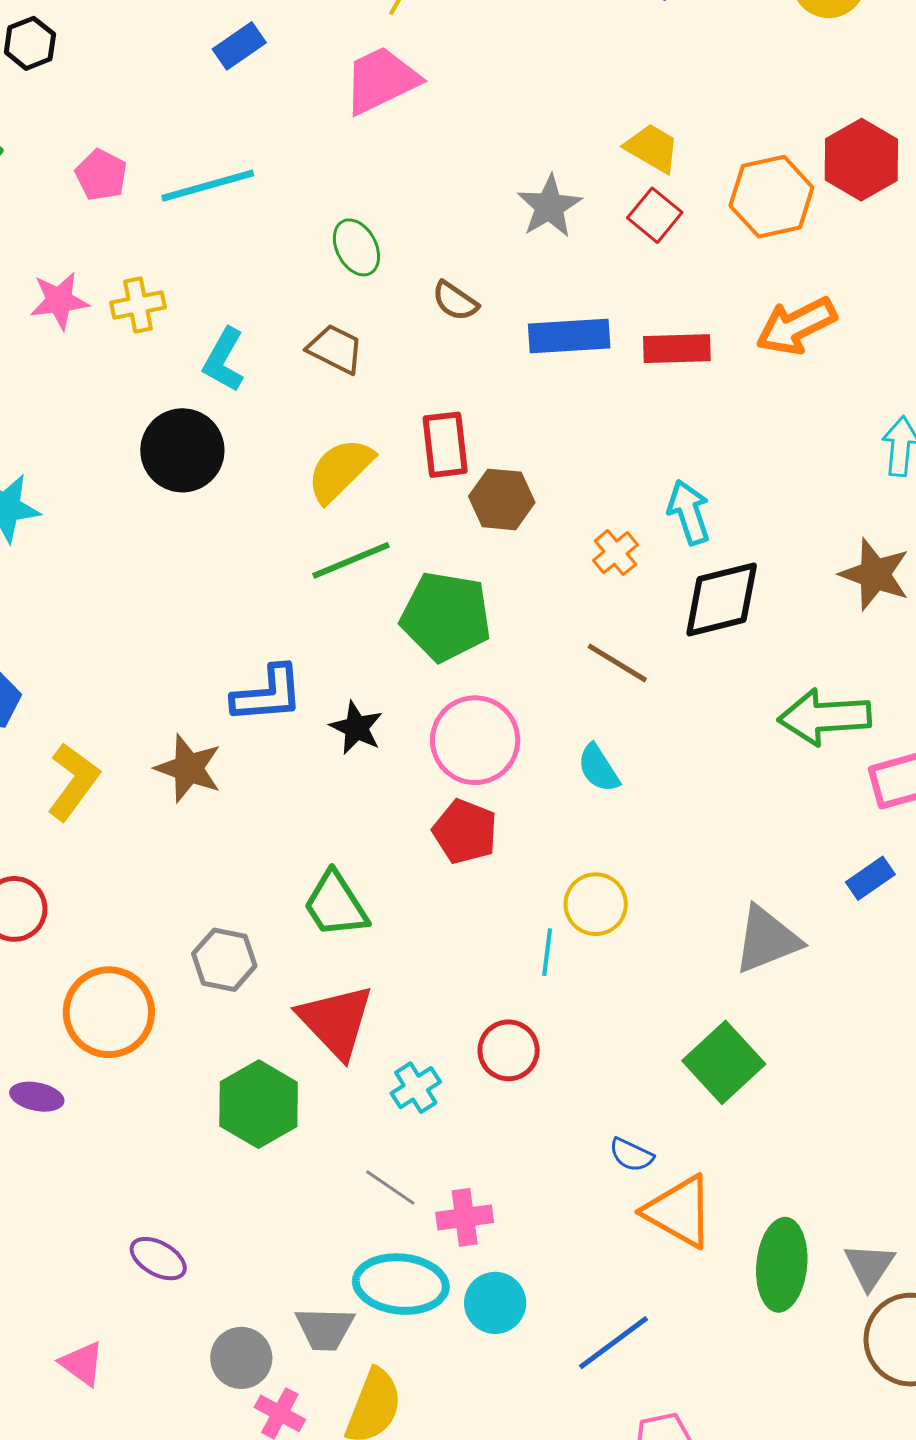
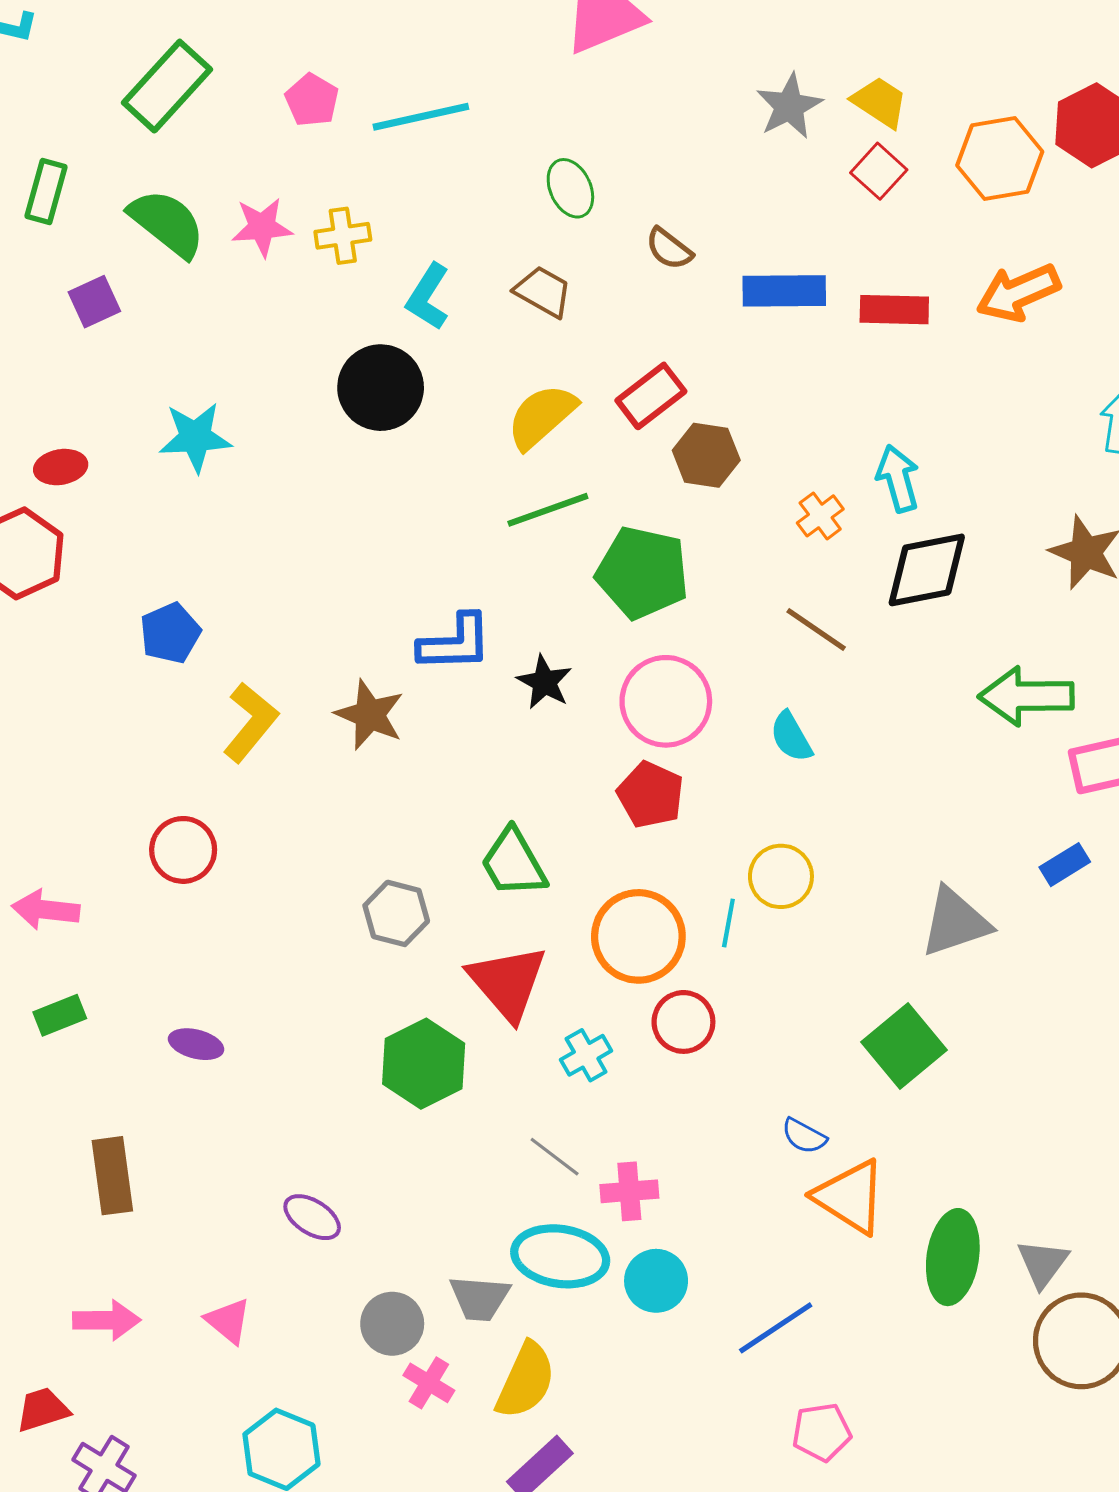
gray star: (549, 206) -> (789, 106), moved
red rectangle: (445, 445) -> (651, 396), turned 56
orange circle: (109, 1012) -> (638, 936), moved

